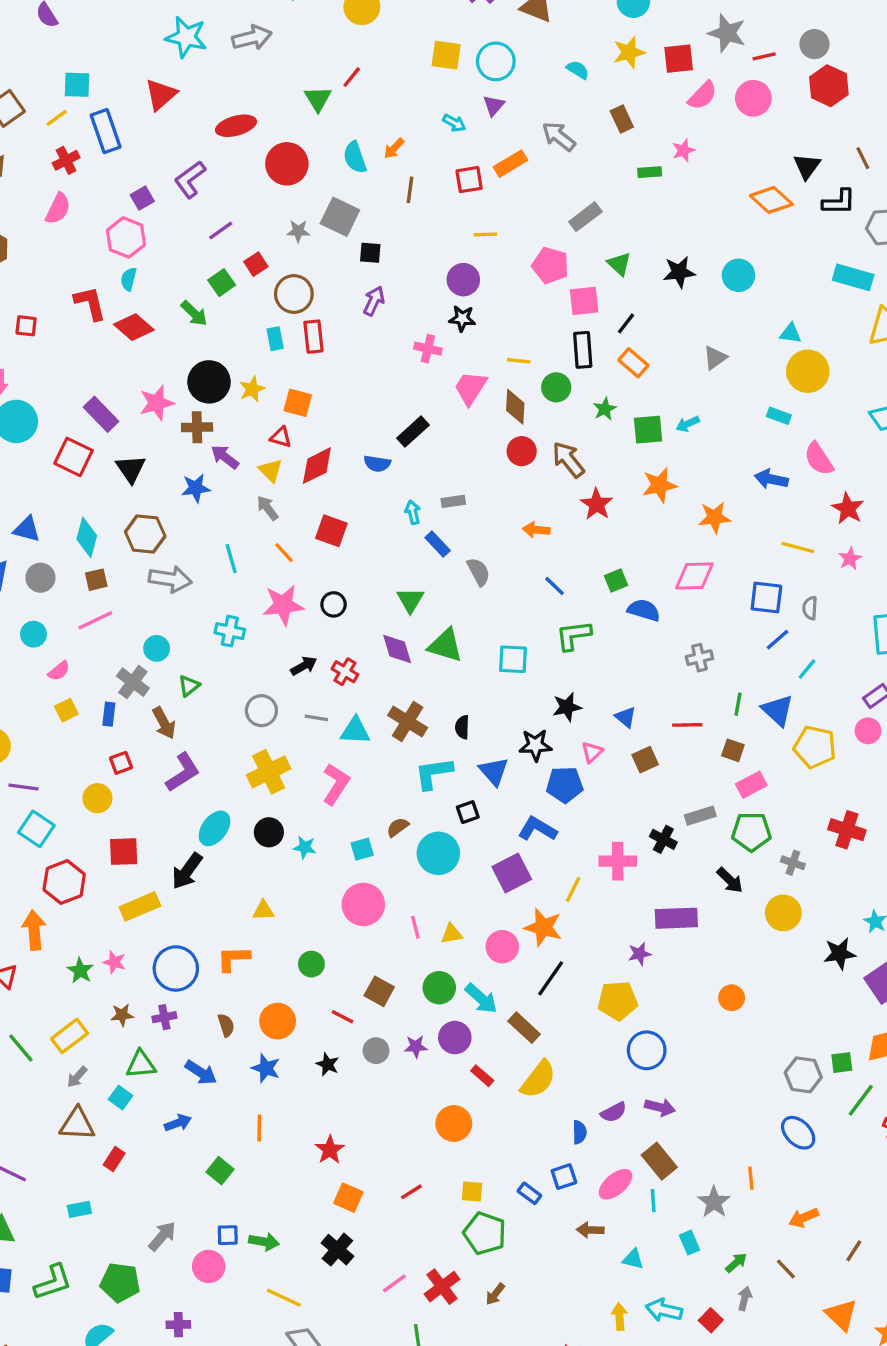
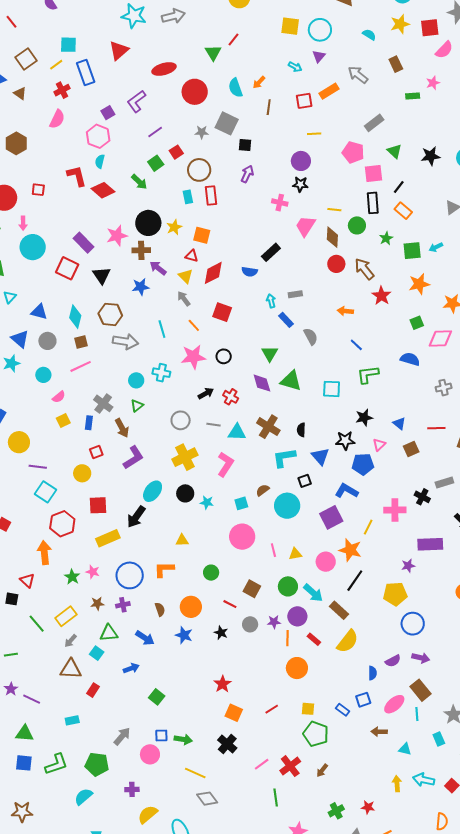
green square: (616, 581) -> (417, 323), moved
cyan circle: (157, 648) -> (136, 380), moved
orange line: (259, 1128) -> (287, 638), moved

